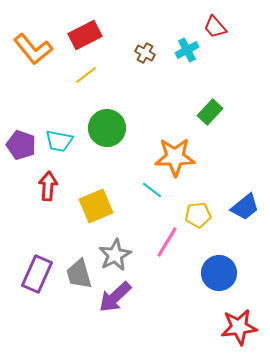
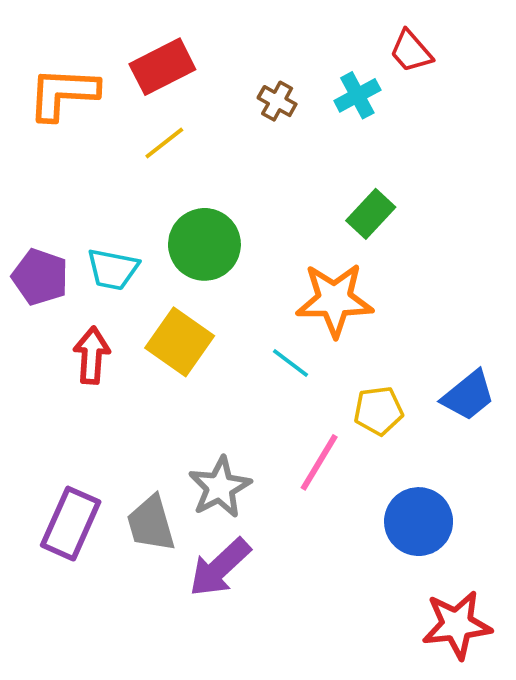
orange L-shape: (33, 49) -> (63, 93), turned 132
green rectangle: (210, 112) -> (371, 214), moved
yellow square: (96, 206) -> (180, 342), moved, turned -32

